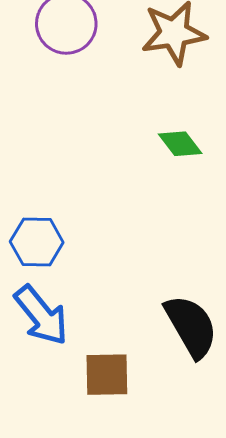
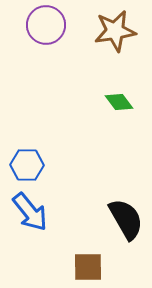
brown square: (107, 375) -> (88, 267), moved

